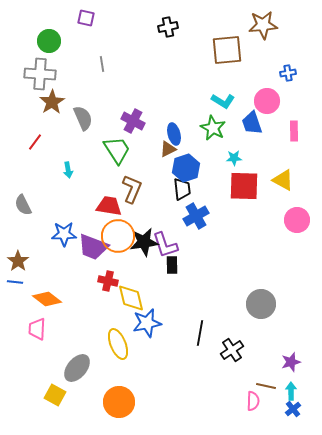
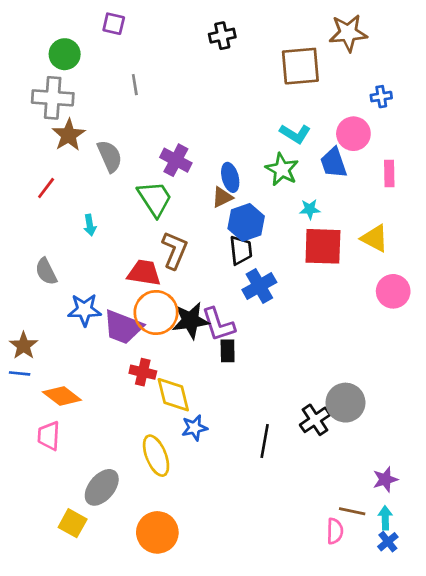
gray semicircle: (23, 205) -> (46, 271), moved
blue star: (147, 323) -> (194, 428), size x0.7
black cross: (232, 350) -> (315, 420), moved

